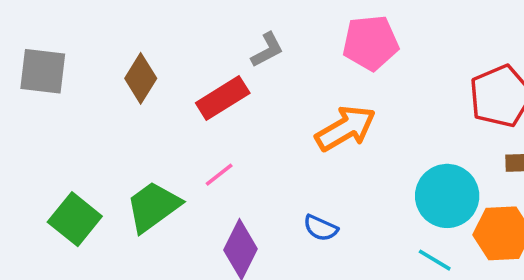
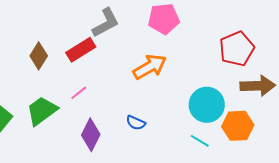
gray L-shape: (267, 50) -> (106, 23), size x1.5
brown diamond: (141, 78) -> (39, 56), moved

